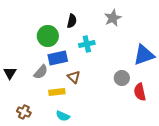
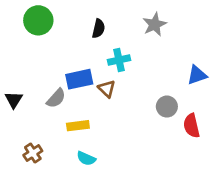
green circle: (48, 36) -> (38, 20), moved
blue triangle: (144, 55) -> (197, 75), size x0.7
brown triangle: (74, 77) -> (107, 89), moved
brown cross: (24, 112) -> (33, 153), turned 32

